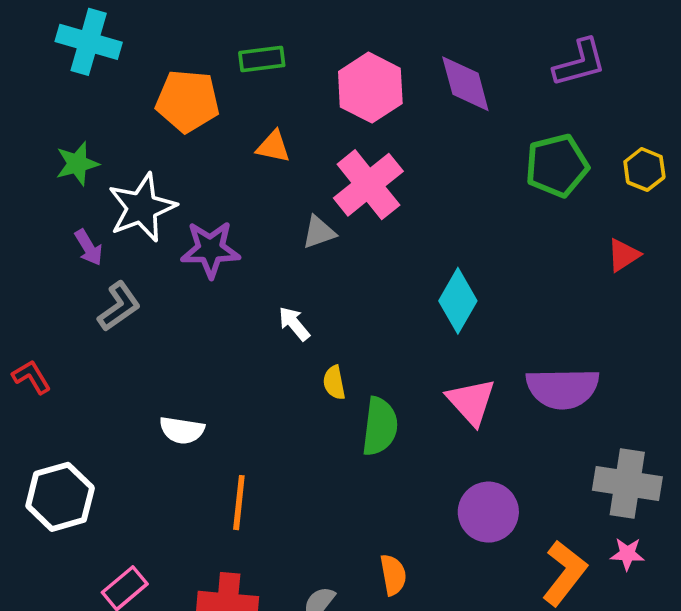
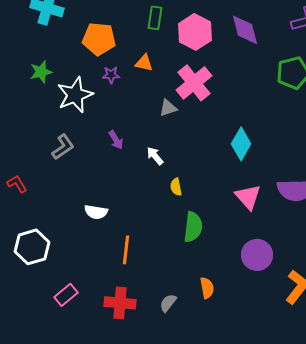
green rectangle: (262, 59) -> (155, 18), moved, turned -75
purple arrow: (89, 247) -> (116, 140), moved
purple star: (210, 249) -> (111, 75), moved, size x0.6
green semicircle: (380, 426) -> (193, 227), moved

